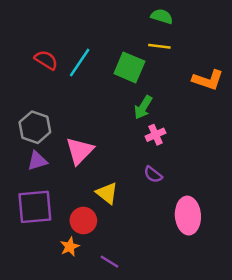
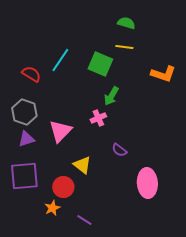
red semicircle: (46, 60) -> (31, 74), moved
pink cross: (156, 135) -> (98, 118), moved

